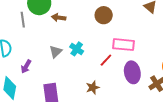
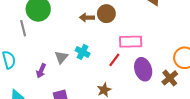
brown arrow: (59, 18) -> (87, 18), moved
purple arrow: (26, 67) -> (41, 71), moved

